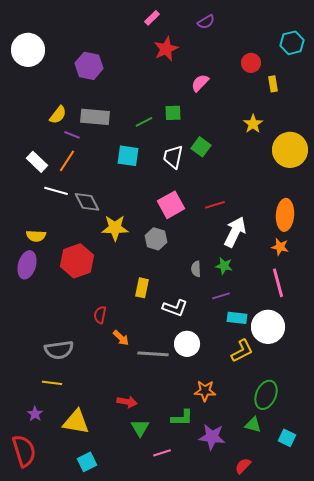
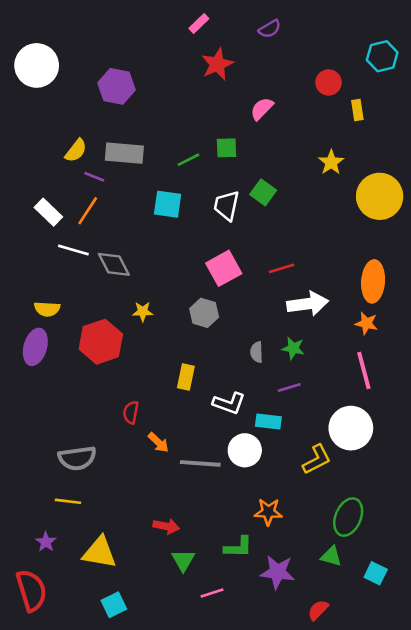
yellow star: (115, 228) -> (143, 312), moved, size x0.6
white arrow: (235, 232) -> (308, 304), turned 56
cyan rectangle: (237, 318) -> (268, 422), moved

